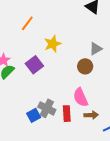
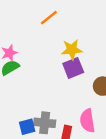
purple square: (34, 65) -> (73, 68), moved
gray cross: (47, 108) -> (45, 123), turned -36

